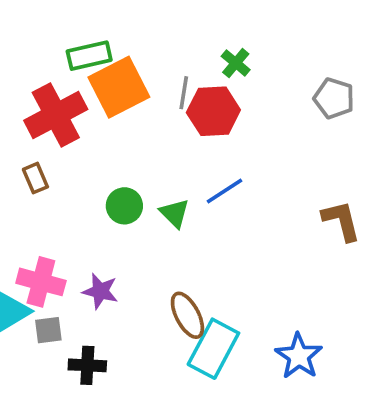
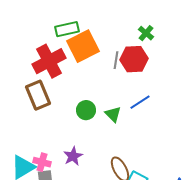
gray line: (184, 93) -> (116, 60), moved
brown rectangle: (35, 178) -> (38, 95), size x1.8
pink cross: (41, 282) -> (42, 162), moved, size x0.7
purple star: (100, 291) -> (73, 156), turned 30

